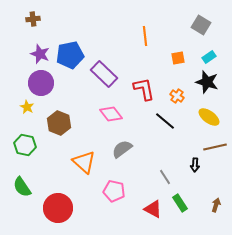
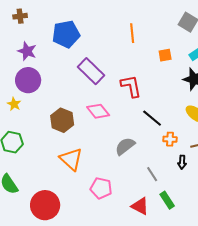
blue pentagon: (70, 55) -> (66, 34), moved
orange cross: (177, 96) -> (170, 139), moved, turned -32
brown hexagon: (59, 123) -> (62, 120), moved
gray semicircle: (122, 149) -> (125, 146), moved

